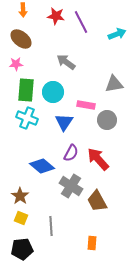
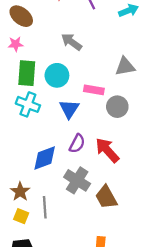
blue diamond: (42, 166) -> (45, 158), turned -60
gray line: (51, 226) -> (45, 207), moved

